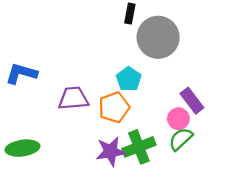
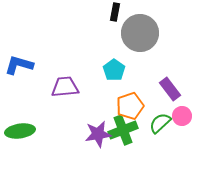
orange pentagon: (114, 107) -> (130, 106), moved
pink circle: (178, 119) -> (182, 116), moved

